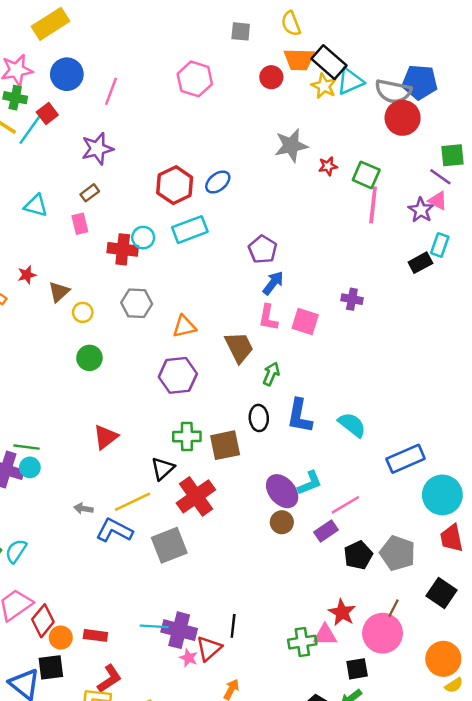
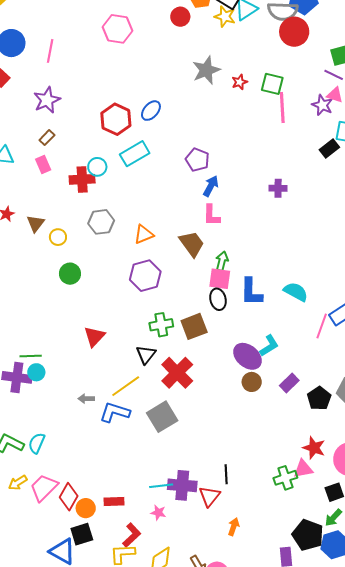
pink square: (305, 321) -> (220, 279), moved
pink line: (345, 505) -> (322, 326), moved, turned -30
pink star: (189, 658) -> (158, 513), moved

